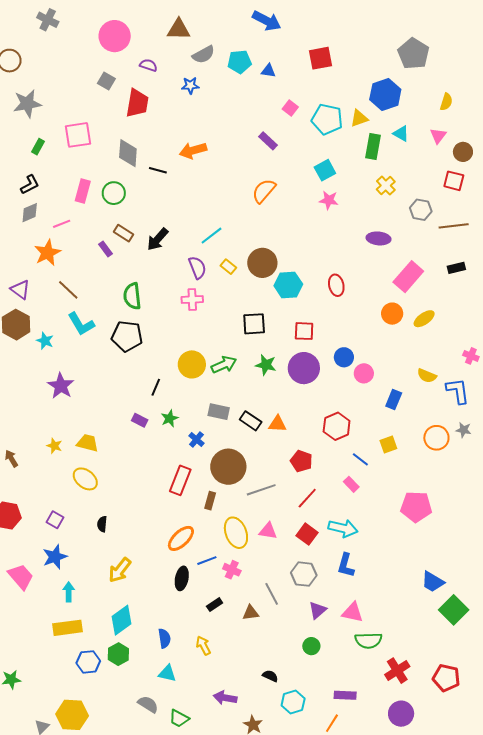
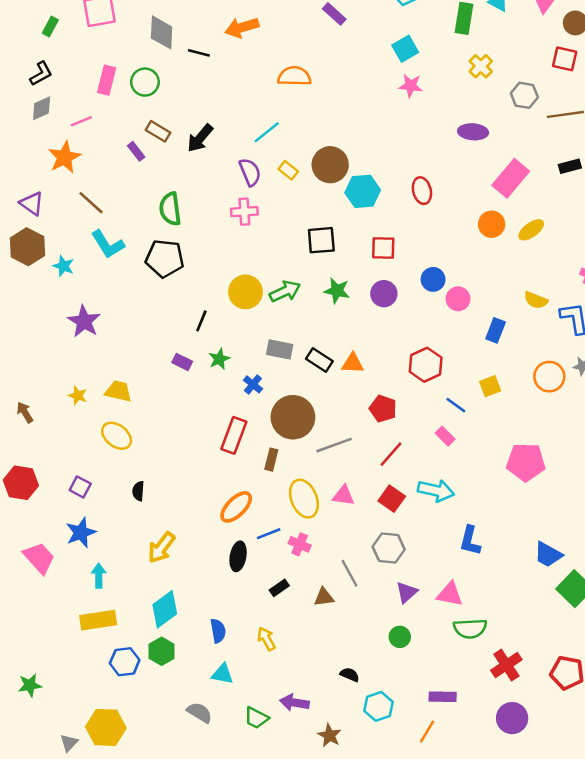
orange semicircle: (264, 191) -> (294, 76), moved, turned 52
purple circle: (304, 368) -> (384, 294), size x0.7
blue L-shape: (346, 565) -> (470, 541), moved
green trapezoid: (179, 718) -> (256, 718), moved

